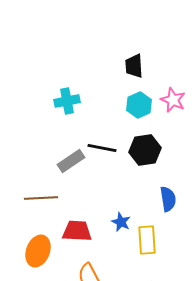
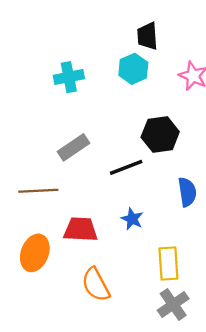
cyan hexagon: (139, 105) -> (133, 69), moved
black line: (102, 148) -> (126, 167), moved, turned -32
yellow rectangle: (147, 240) -> (168, 263), moved

